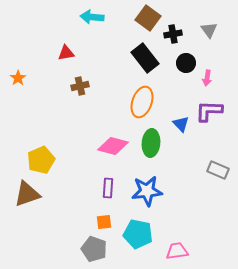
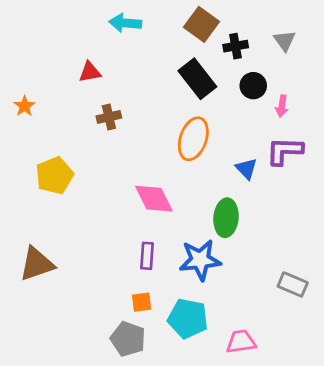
green ellipse: (151, 143) -> (226, 218), moved
pink diamond: (113, 146) -> (154, 199), turned 48
yellow pentagon: (41, 160) -> (54, 176), moved
gray rectangle: (218, 170) -> (293, 284), moved

